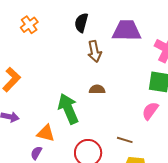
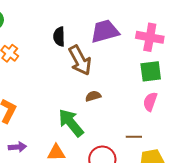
brown arrow: (95, 51) -> (80, 60), size x1.4

